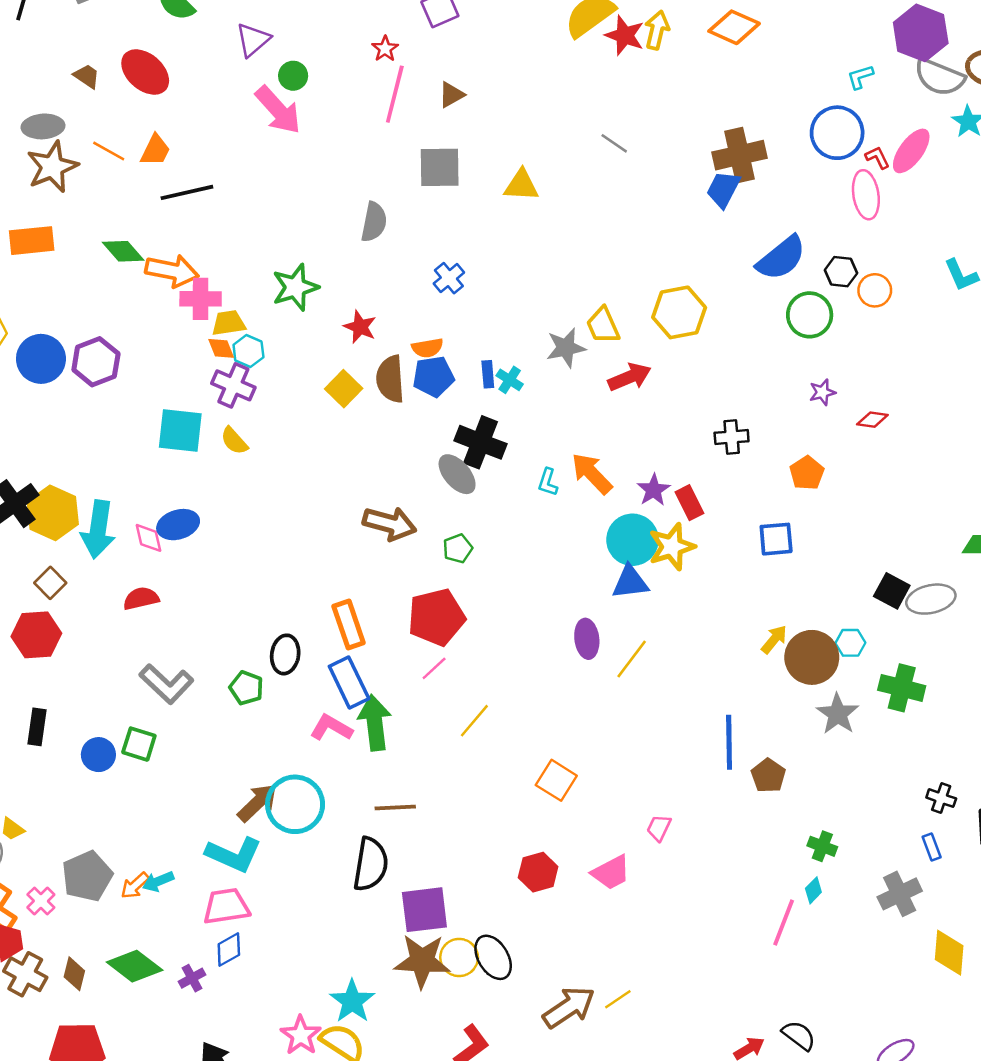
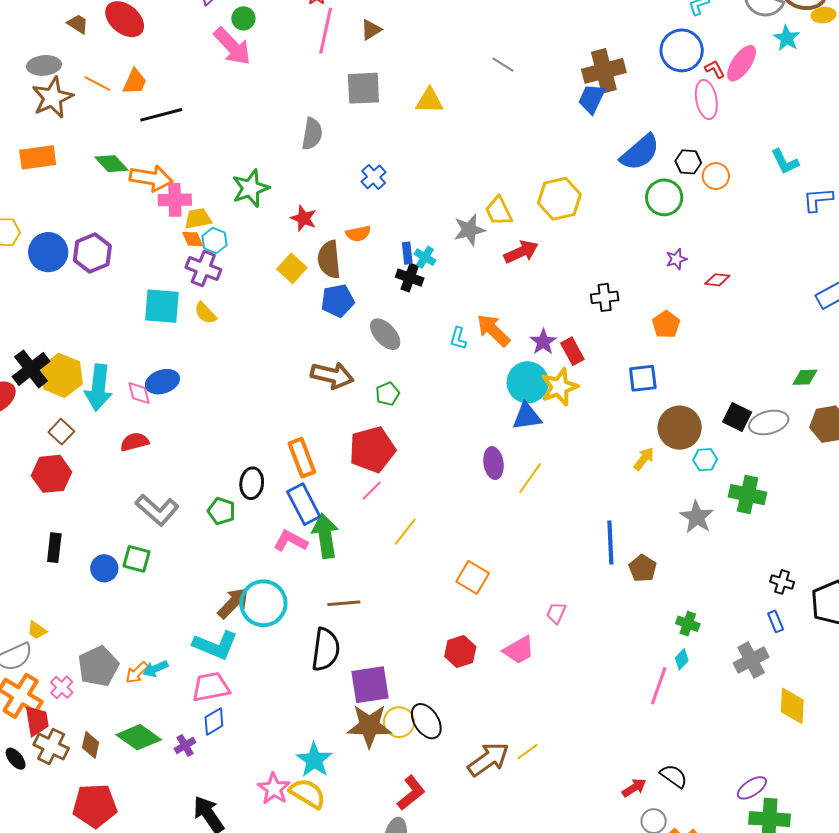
blue pentagon: (433, 376) -> (338, 301), moved
black cross: (481, 442) -> (410, 278), moved, size x0.7
brown circle: (812, 657) -> (680, 428), moved

